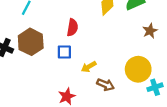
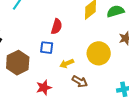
brown hexagon: (31, 42) -> (18, 63), moved
yellow circle: (138, 69) -> (99, 53), moved

